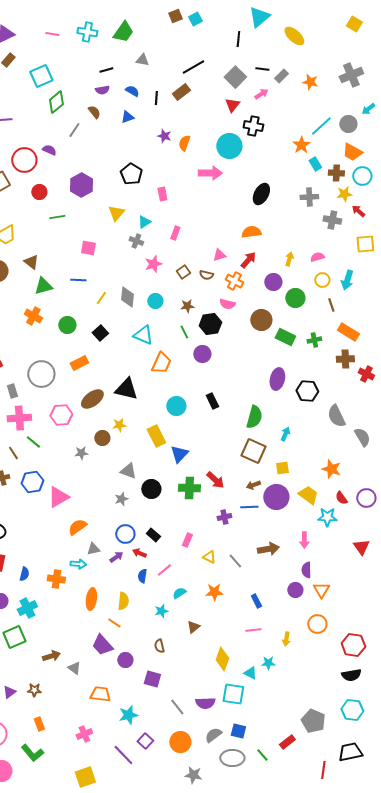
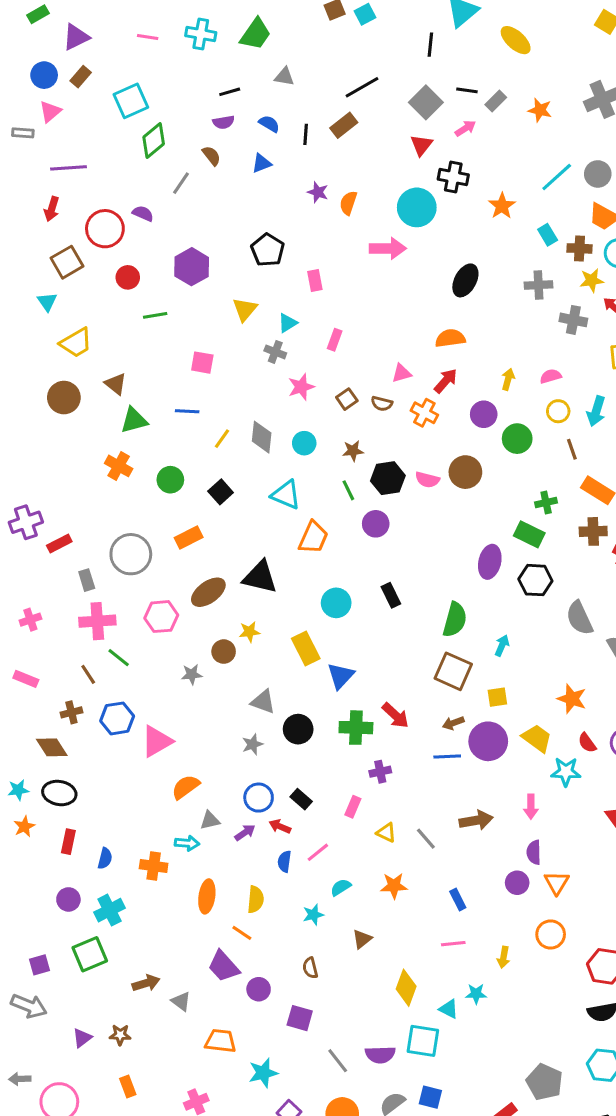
orange star: (301, 145) -> (502, 206), moved
pink semicircle: (227, 304) -> (427, 480), moved
green rectangle: (285, 337) -> (529, 534), moved
purple cross: (224, 517) -> (380, 772), moved

